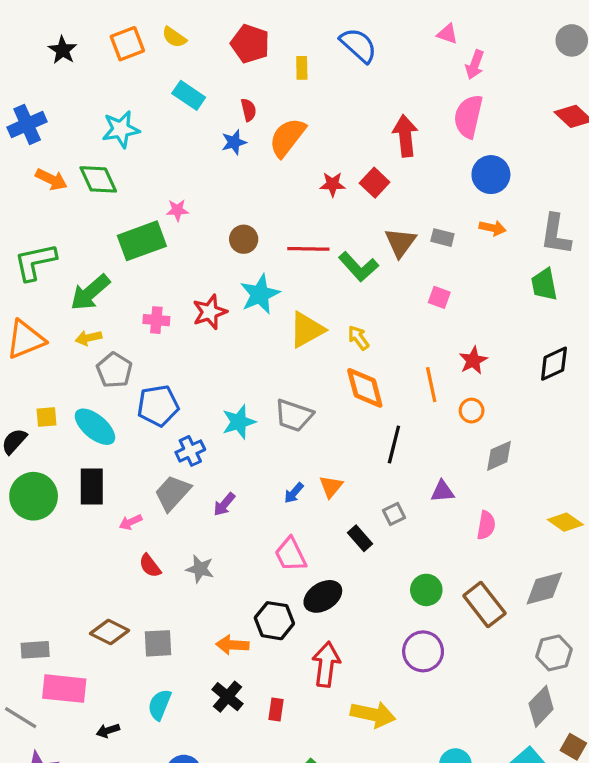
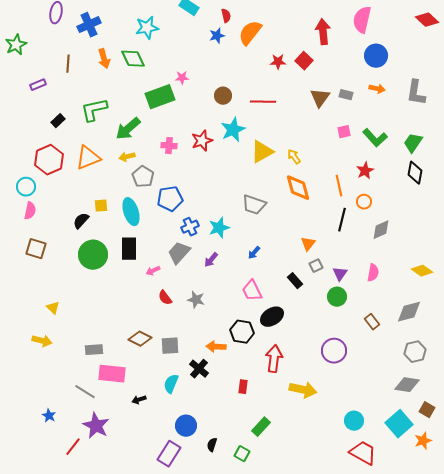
orange arrow: (51, 179) -> (104, 59), turned 48
green L-shape: (358, 267) -> (375, 138), moved
green trapezoid: (544, 284) -> (413, 143), moved, turned 45
pink square: (439, 297) -> (344, 132), turned -32
black diamond: (554, 364) -> (415, 173), turned -55
cyan star: (239, 422) -> (219, 228), moved
cyan ellipse: (95, 427) -> (131, 212), turned 32
black line: (394, 444) -> (342, 220), moved
orange triangle: (331, 487) -> (308, 244), moved
purple triangle: (442, 491) -> (340, 274), moved, turned -49
green circle: (426, 590) -> (337, 297), moved
brown rectangle: (484, 605) -> (372, 322), size x0.6
black cross: (227, 697) -> (199, 369), moved
gray diamond: (541, 706) -> (407, 385), turned 55

